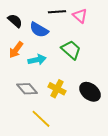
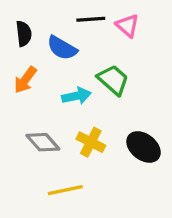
black semicircle: (15, 21) -> (24, 34), turned 42
cyan arrow: (37, 60) -> (76, 96), moved
yellow line: (41, 119) -> (65, 190), turned -55

